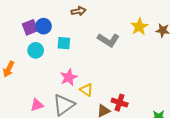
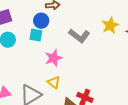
blue circle: (43, 26) -> (41, 21), moved
pink star: (69, 77) -> (54, 58), moved

